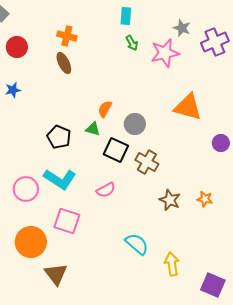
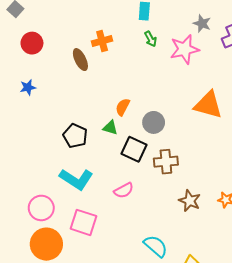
orange cross: (67, 36) -> (102, 41), moved, turned -30
brown cross: (147, 162) -> (166, 162), turned -35
pink circle: (26, 189) -> (41, 208), moved

